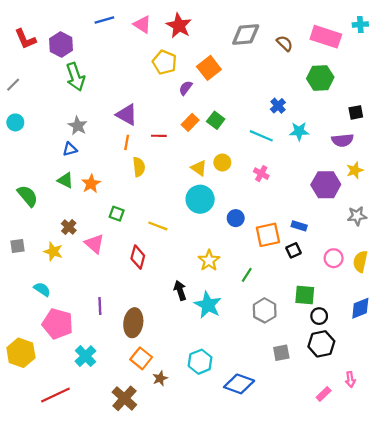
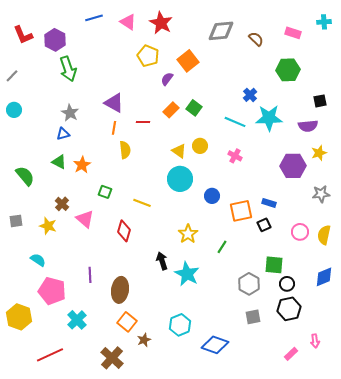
pink rectangle: (326, 37) -> (293, 33), size x0.6
cyan star: (299, 131) -> (269, 118), size x1.5
gray hexagon: (265, 310) -> (249, 284), moved

